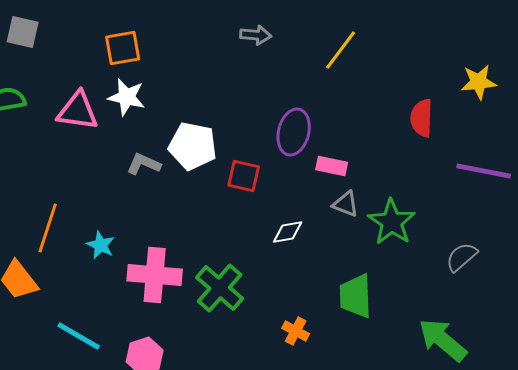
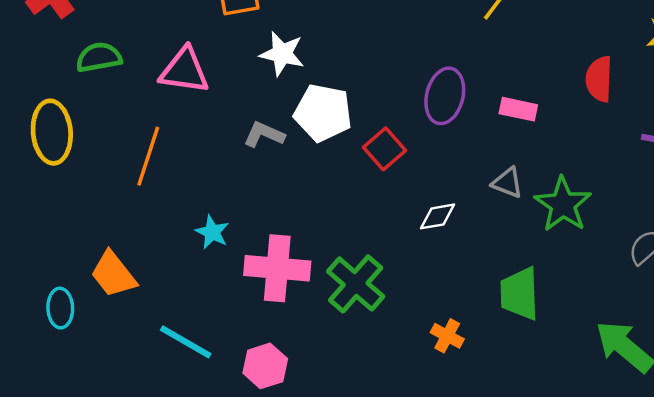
white star: (127, 97) -> (282, 54), moved
pink rectangle: (332, 166) -> (518, 109), moved
red square: (244, 176) -> (385, 149), turned 36
orange line: (48, 228) -> (148, 156), moved

